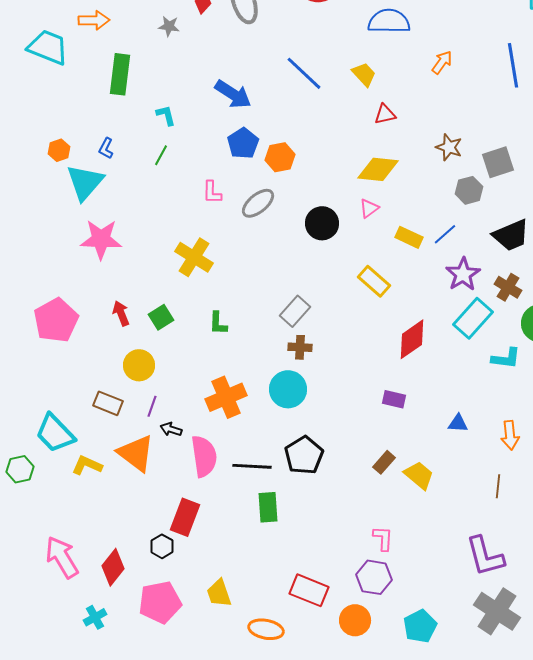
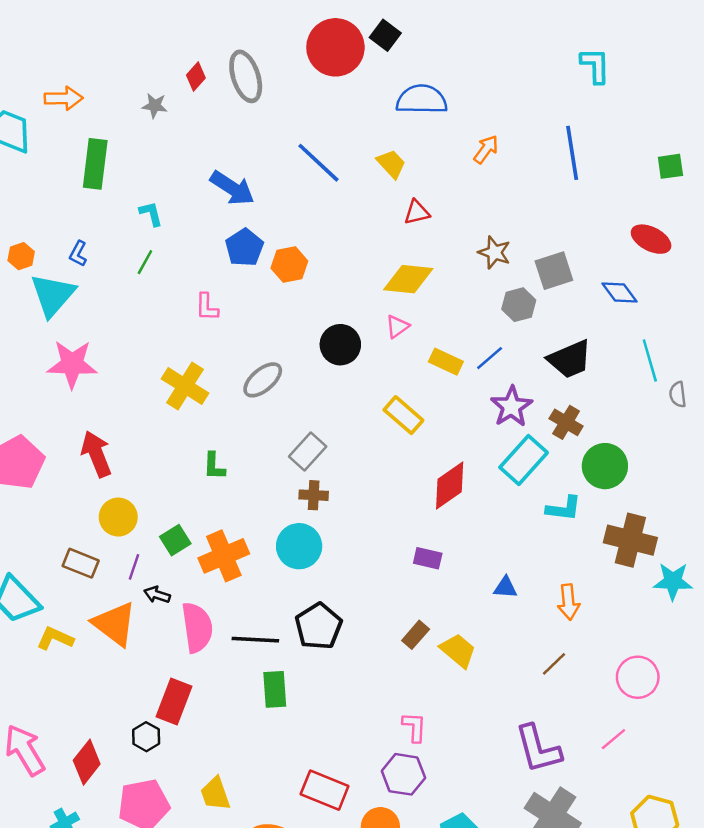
gray ellipse: (258, 203) -> (263, 380), moved
red arrow: (121, 313) -> (96, 454), size x1.5
green square: (161, 317) -> (175, 540), moved
brown line: (498, 486) -> (554, 664), turned 40

